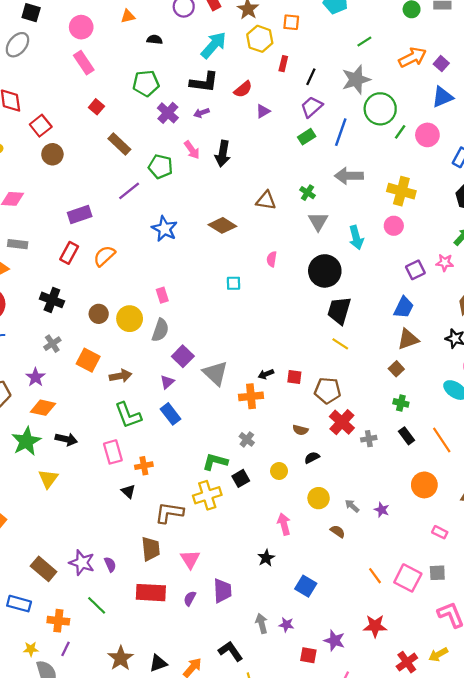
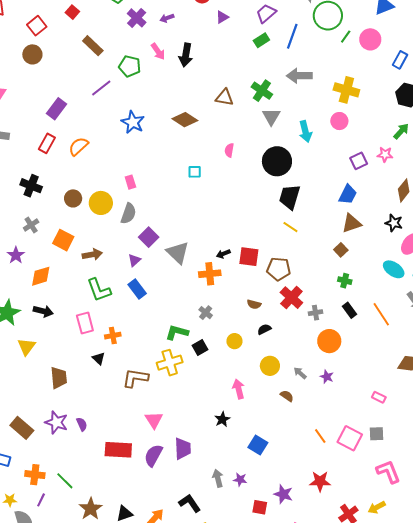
red square: (41, 126) -> (37, 26), moved
green cross: (307, 193) -> (262, 91), size x1.5
purple rectangle: (80, 214) -> (57, 109), turned -35
red square: (294, 377) -> (249, 257), size x1.5
orange diamond: (43, 408) -> (41, 276), moved, turned -30
orange circle: (424, 485) -> (329, 341), moved
brown trapezoid: (151, 549) -> (59, 378), moved
purple semicircle: (190, 598) -> (153, 455), size x1.6
green line: (97, 605) -> (65, 481), moved

